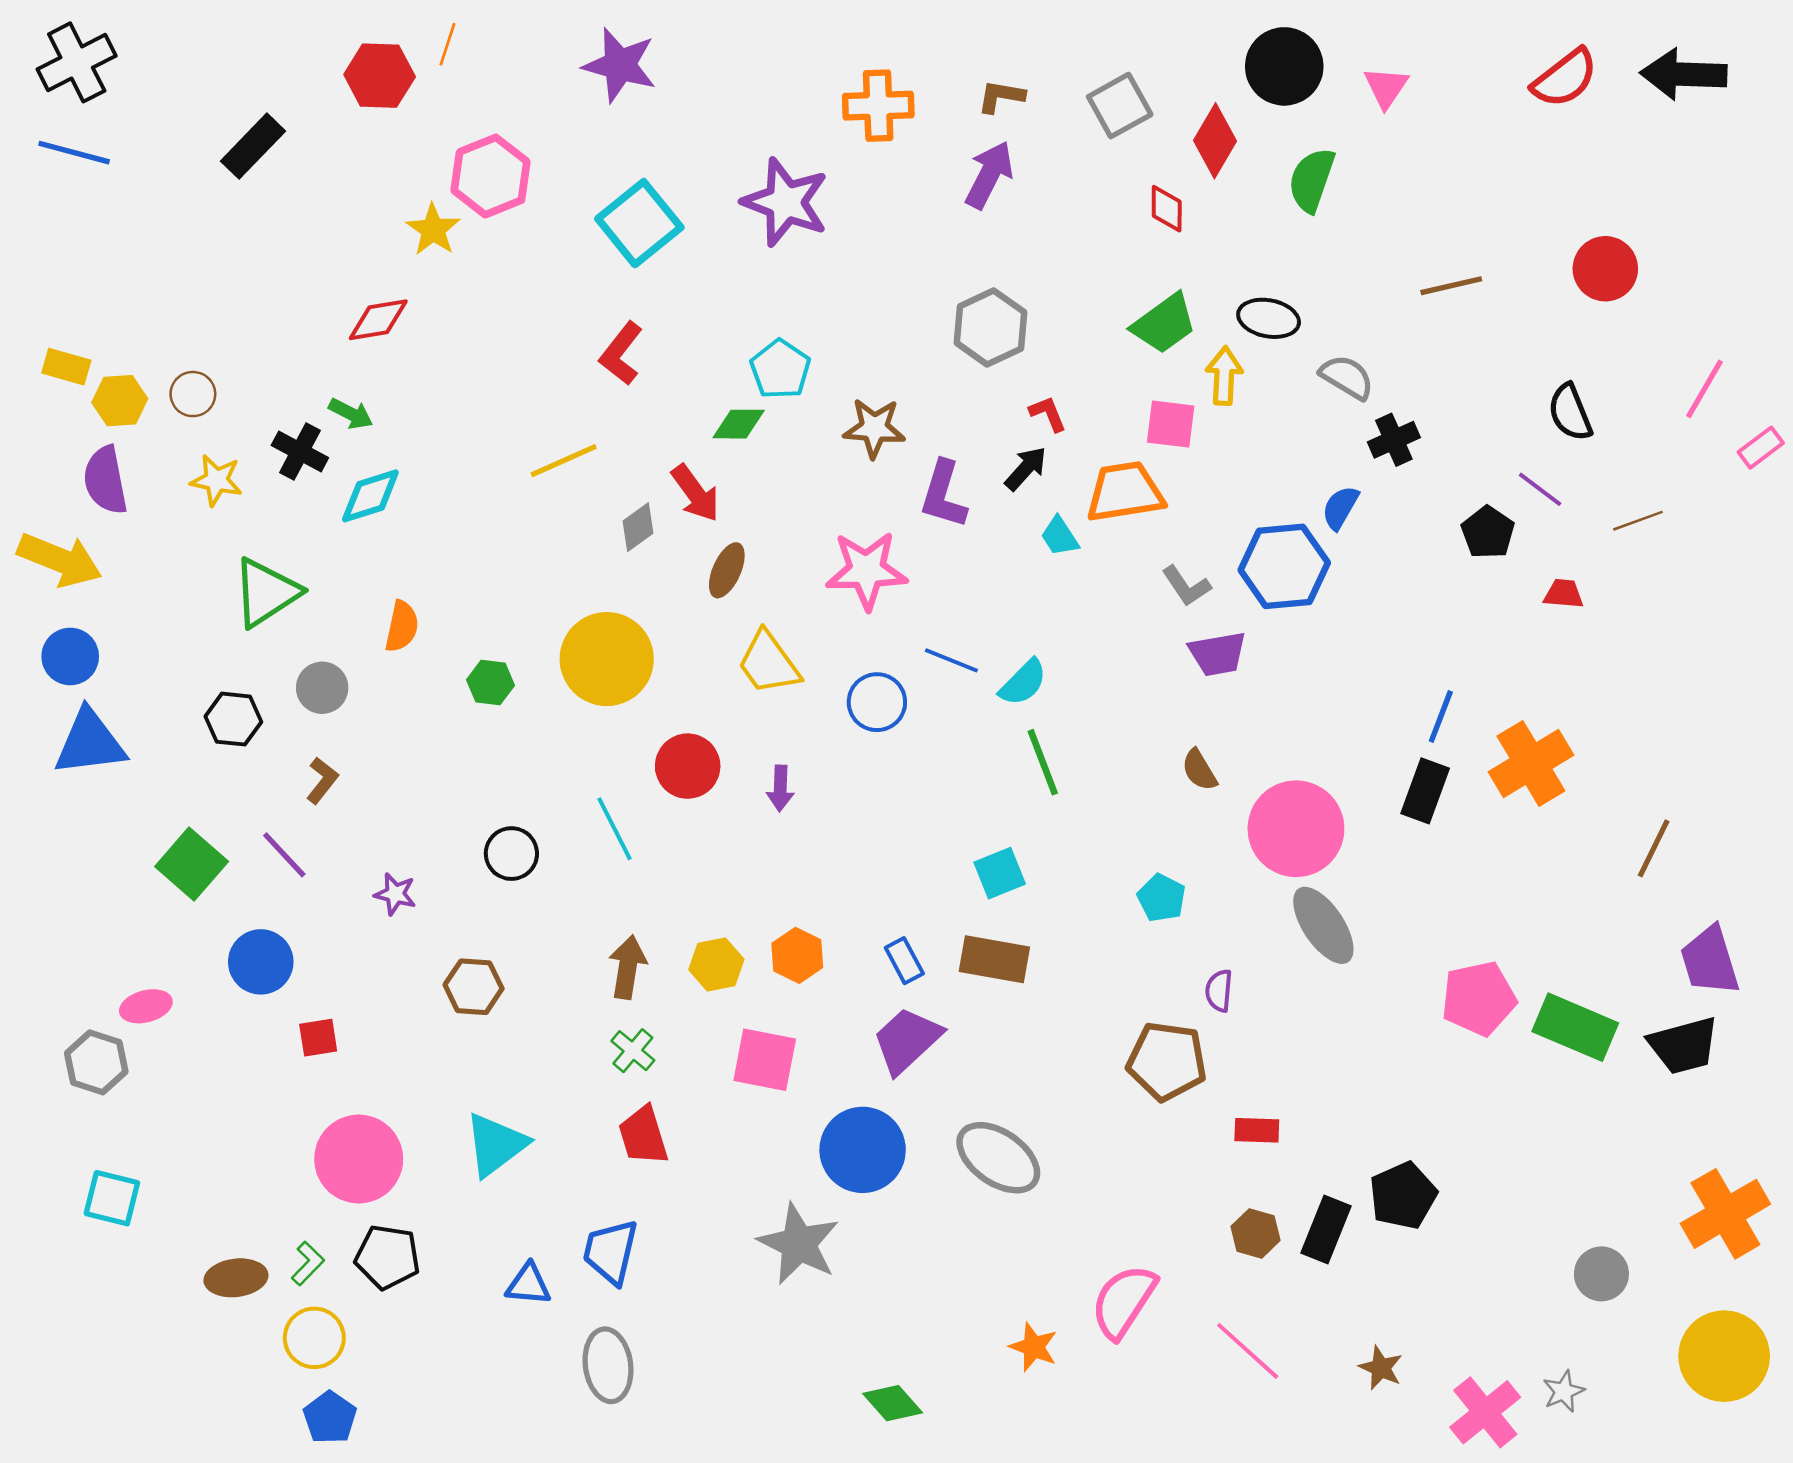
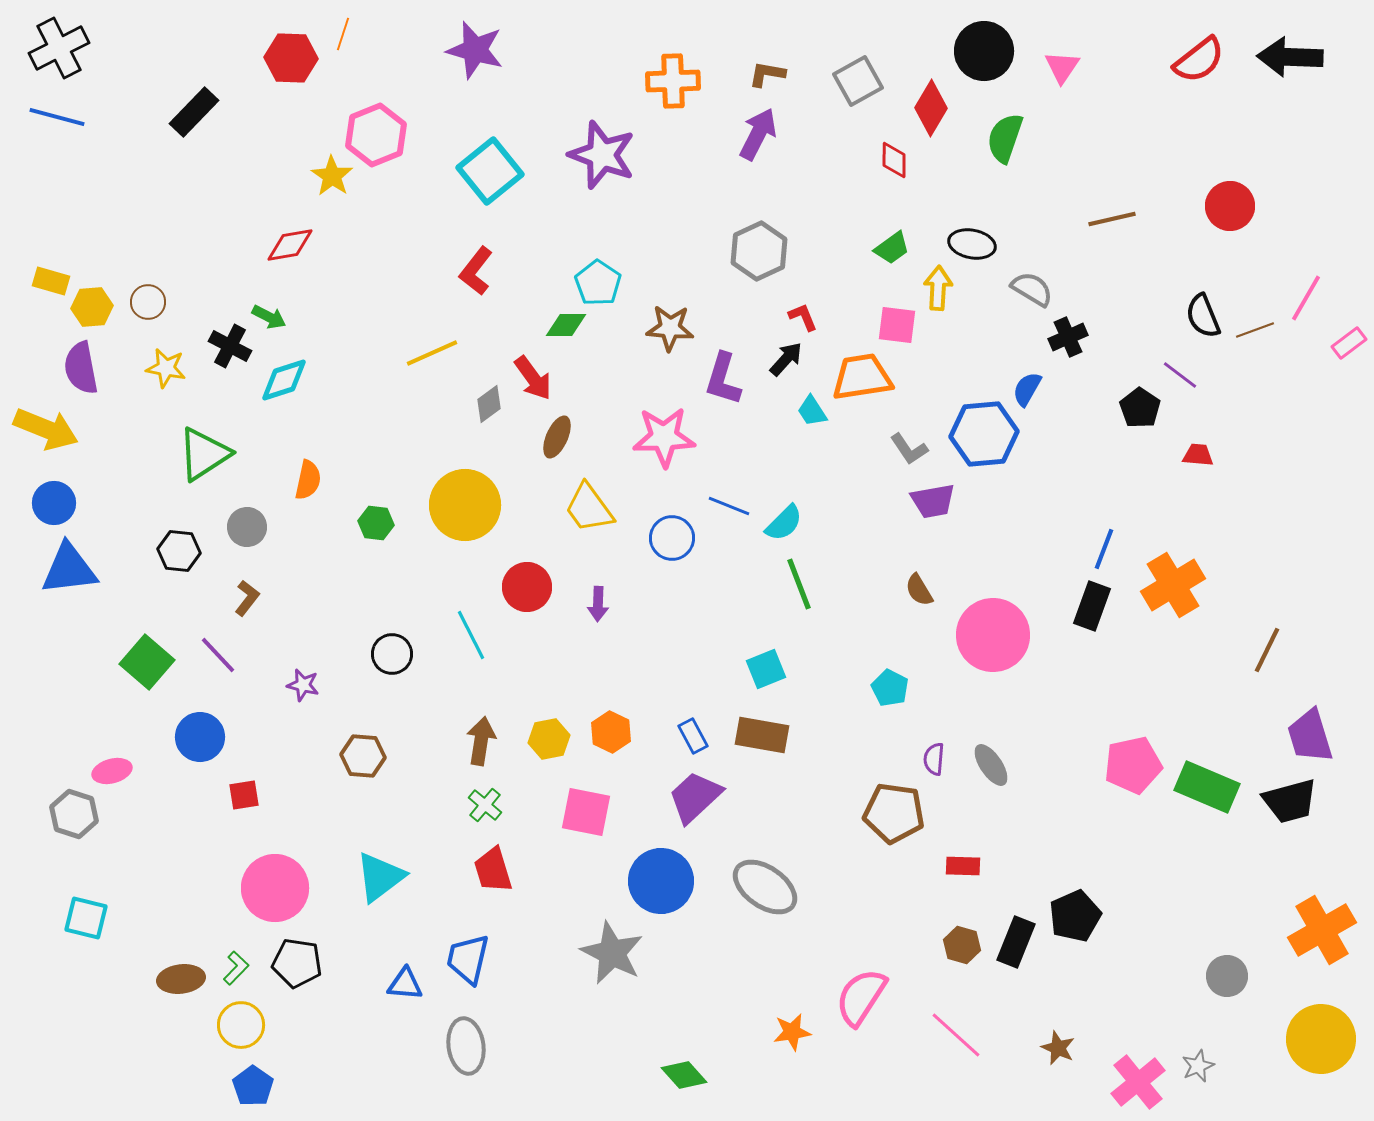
green trapezoid: (1164, 324) -> (892, 248), size x0.7
brown line: (1638, 521) -> (1255, 330), moved
gray ellipse: (1323, 925) -> (991, 765), moved, size x0.7
orange star: (1034, 1347) -> (792, 1032), turned -30

